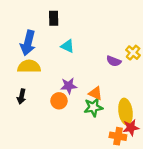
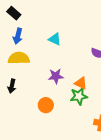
black rectangle: (54, 18) -> (14, 13), moved, turned -48
blue arrow: (28, 43) -> (18, 36), size x0.7
orange circle: (59, 101) -> (46, 105), moved

